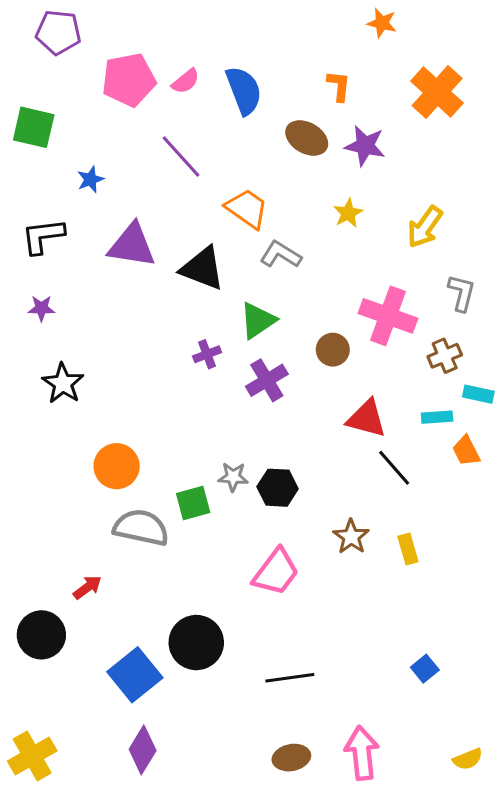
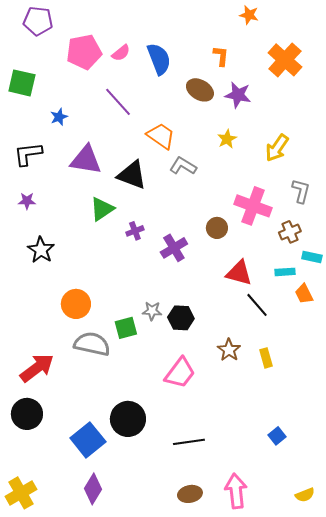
green triangle: (258, 320) -> (102, 209), moved
red arrow: (87, 587) -> (37, 368), moved, size x1.8

